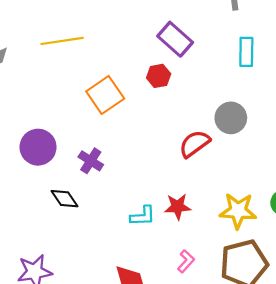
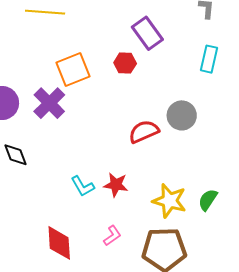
purple cross: (91, 161) -> (49, 103), moved, size x1.4
cyan L-shape: (143, 216) -> (82, 186), turned 50

